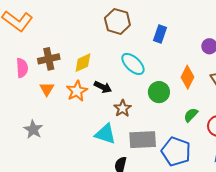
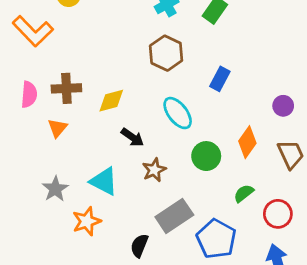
orange star: (77, 91) -> (87, 221), moved
gray star: (33, 129) -> (55, 189), moved
cyan triangle: (105, 134) -> (104, 181), moved
gray rectangle: (143, 140) -> (174, 216), turned -40

